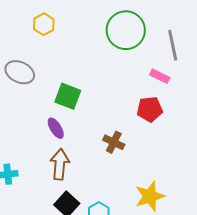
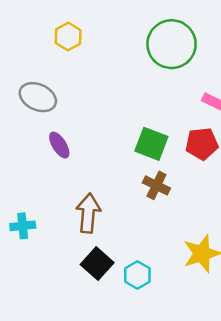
green square: (68, 96) -> (151, 144), moved
purple ellipse: (56, 128) -> (59, 145), moved

